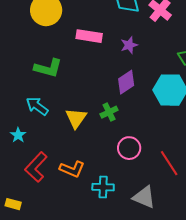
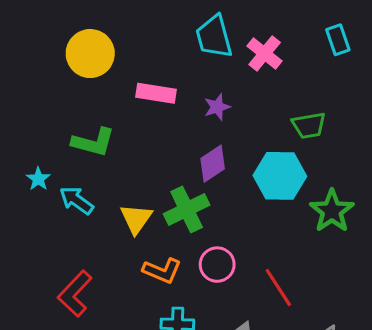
green cross: (109, 112) -> (187, 209), size x1.6
cyan star: (18, 135) -> (38, 179), moved
orange L-shape: (72, 169) -> (162, 271), moved

